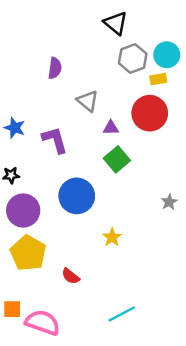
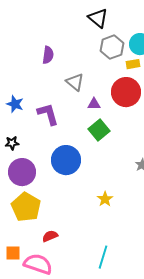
yellow star: (112, 237) -> (105, 199), moved
red semicircle: (71, 276) -> (50, 236), moved, turned 119
cyan line: (122, 314) -> (103, 257), turned -45

